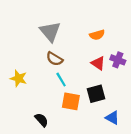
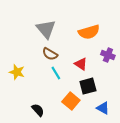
orange semicircle: (97, 35) -> (89, 32), size x1.5
red triangle: (98, 63) -> (81, 64), moved
orange square: (71, 101) -> (71, 101), moved, turned 30

